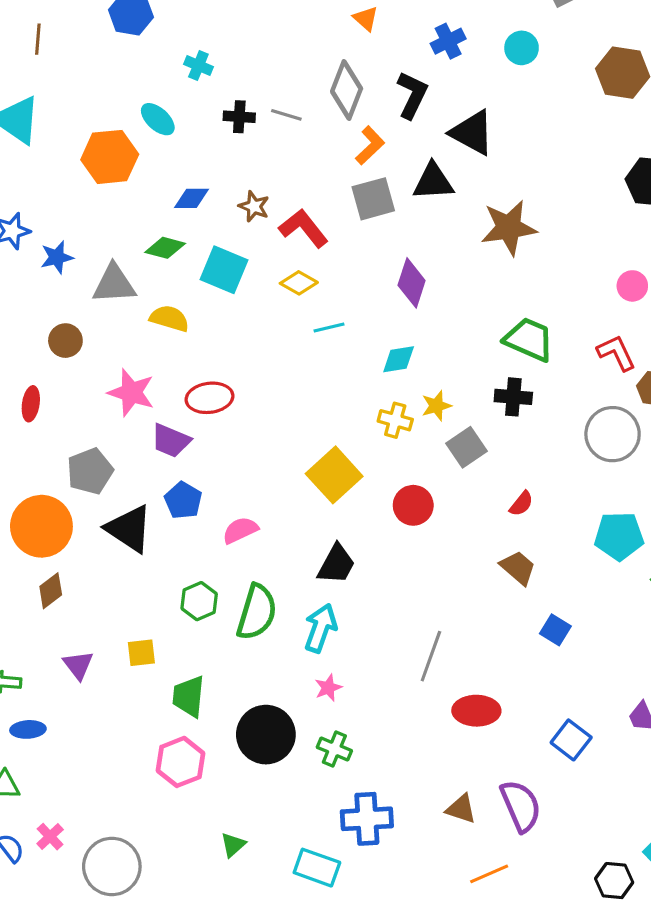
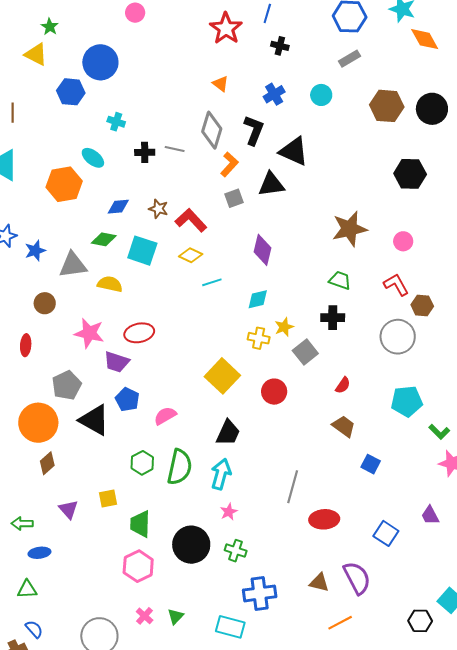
gray square: (373, 199) -> (234, 198), size x0.7
brown star: (509, 228) -> (350, 229), moved
green trapezoid: (529, 339) -> (340, 280), size x0.7
pink cross: (50, 837) -> (145, 616), moved

